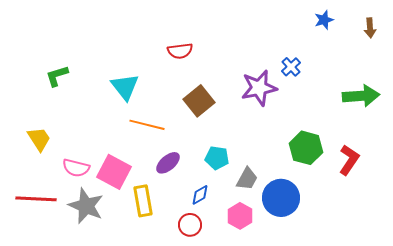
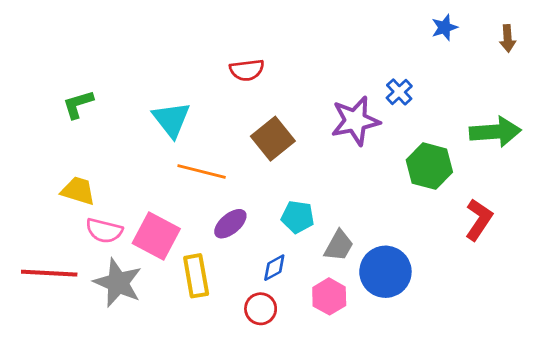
yellow trapezoid: (39, 139) -> (78, 191), moved, turned -40
green hexagon: (306, 148) -> (429, 166), moved

